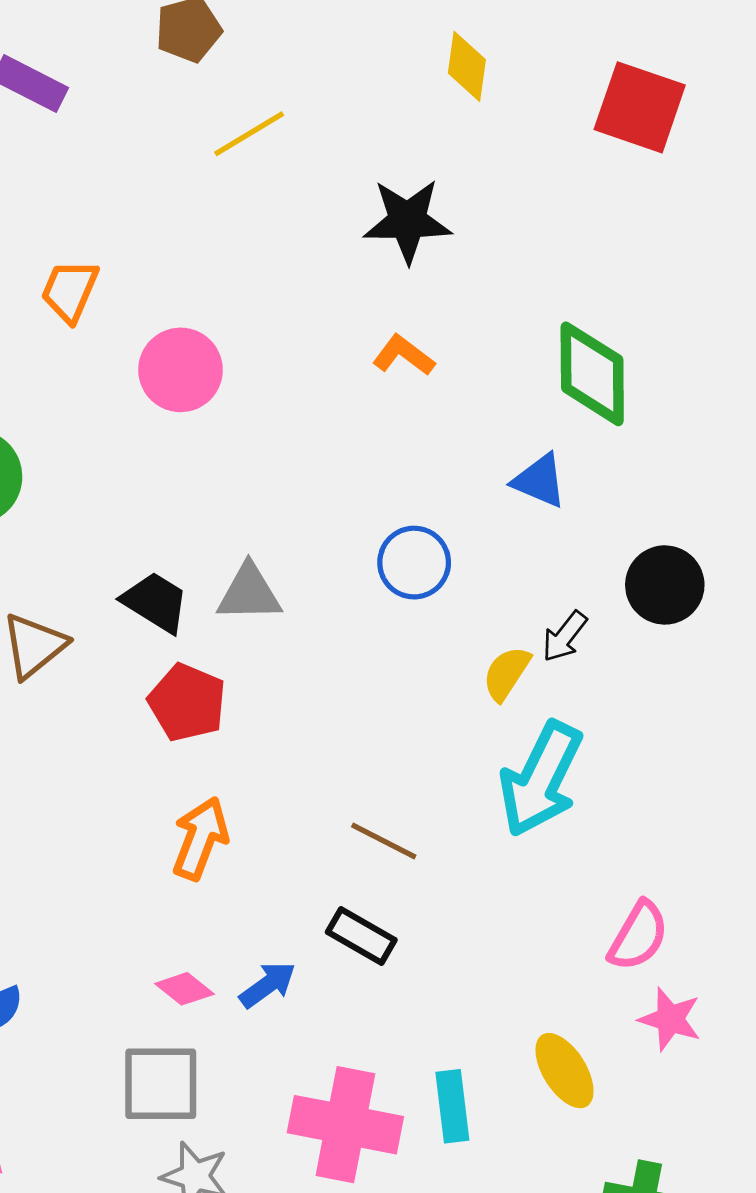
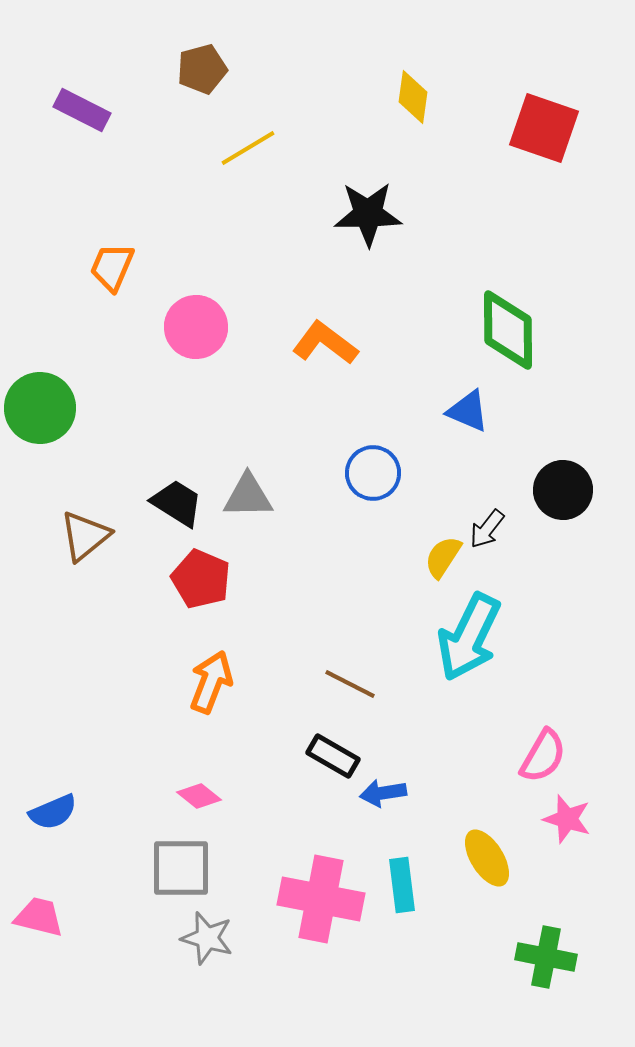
orange L-shape: (404, 355) -> (325, 343), moved, size x1.4
blue arrow: (268, 985) -> (383, 793), moved, turned -153

